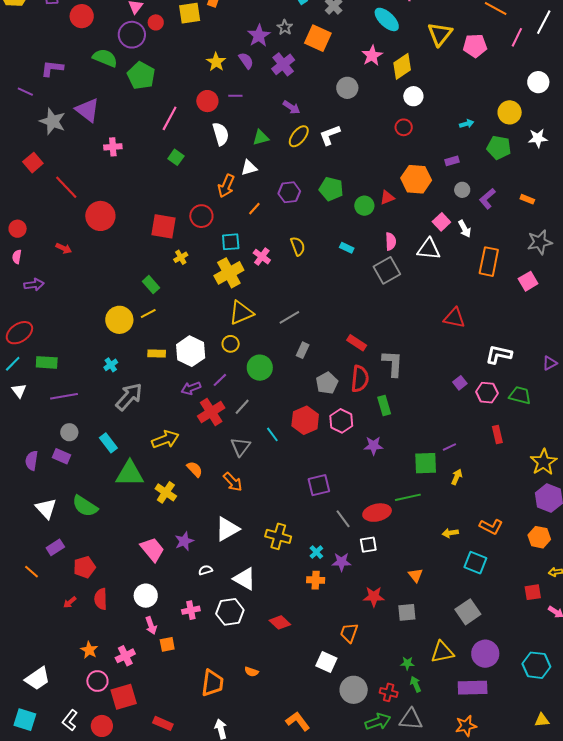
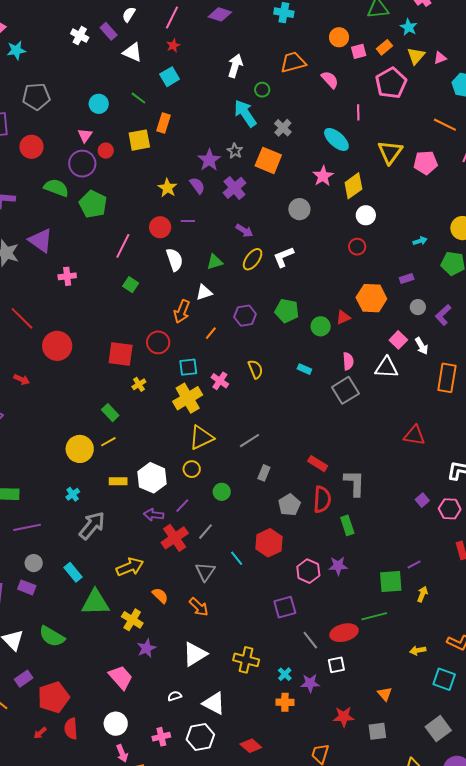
green circle: (260, 368) -> (222, 492), size x0.7
purple arrow: (191, 388) -> (154, 515), turned 30
pink hexagon: (341, 421) -> (308, 571), moved
purple star: (184, 541) -> (146, 648), moved
red pentagon: (84, 567) -> (54, 697), size x1.4

